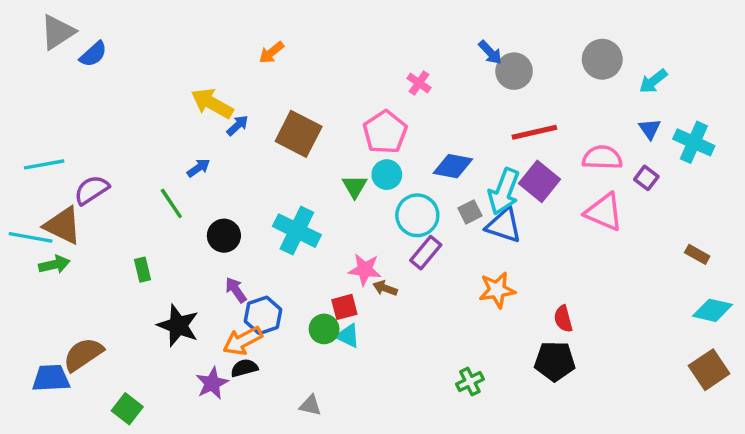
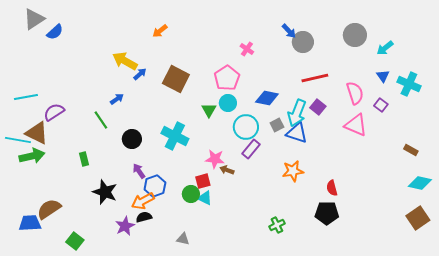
pink semicircle: (602, 158) -> (355, 93), turned 70
purple square: (539, 181) -> (318, 107), size x0.7
green arrow: (54, 264) -> (32, 156), size x1.4

